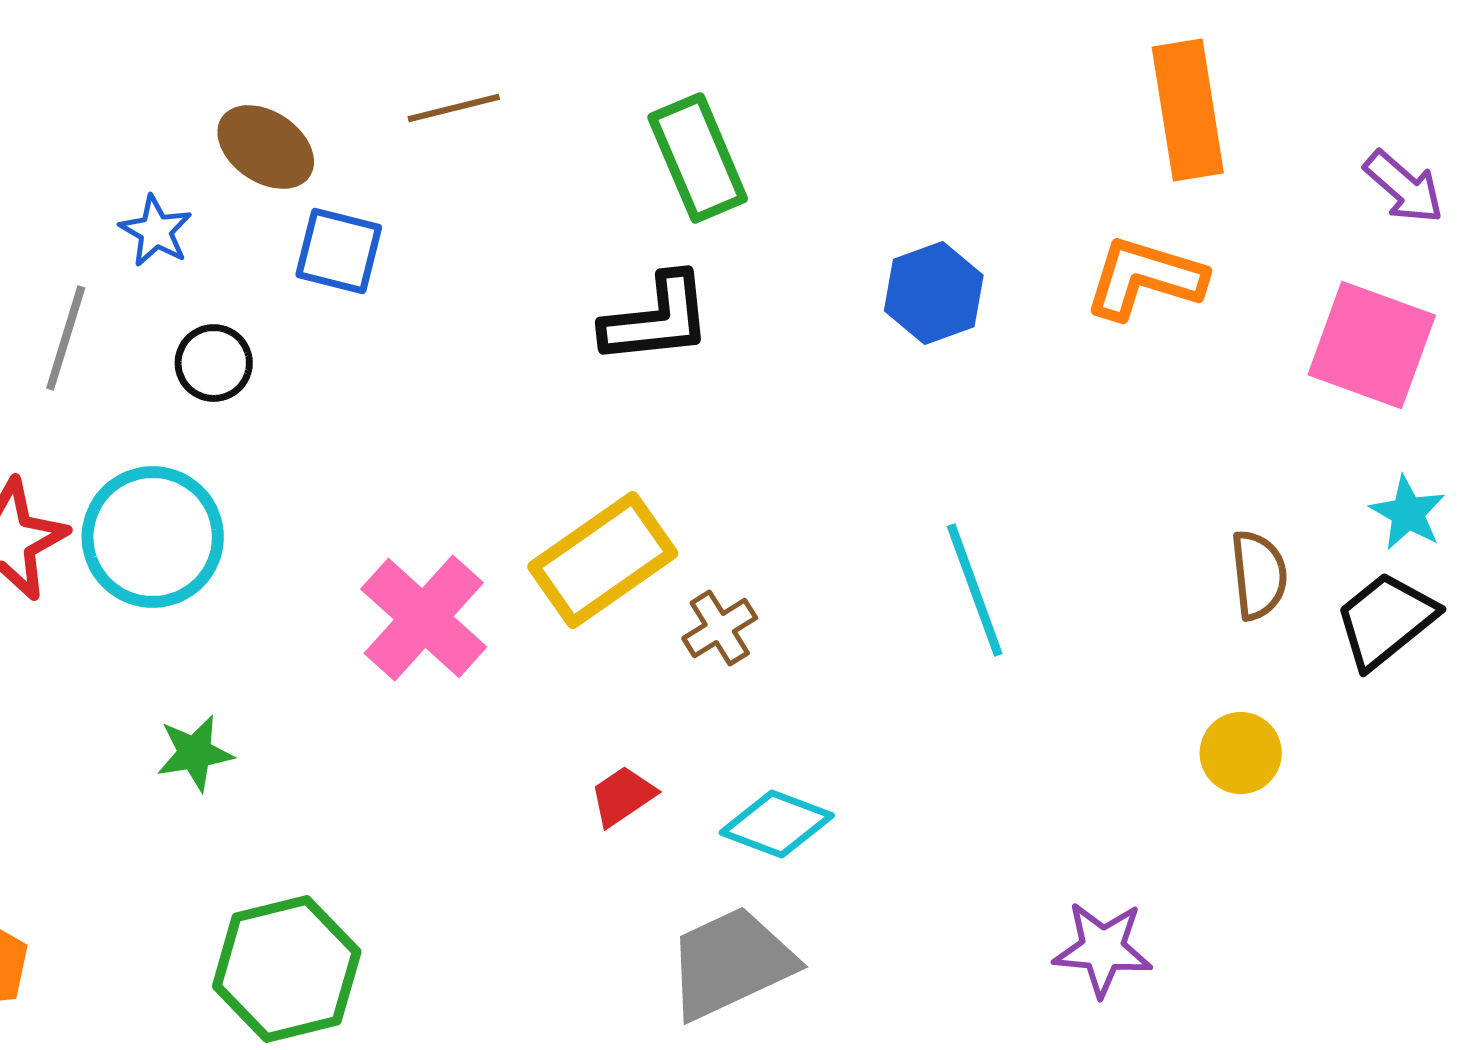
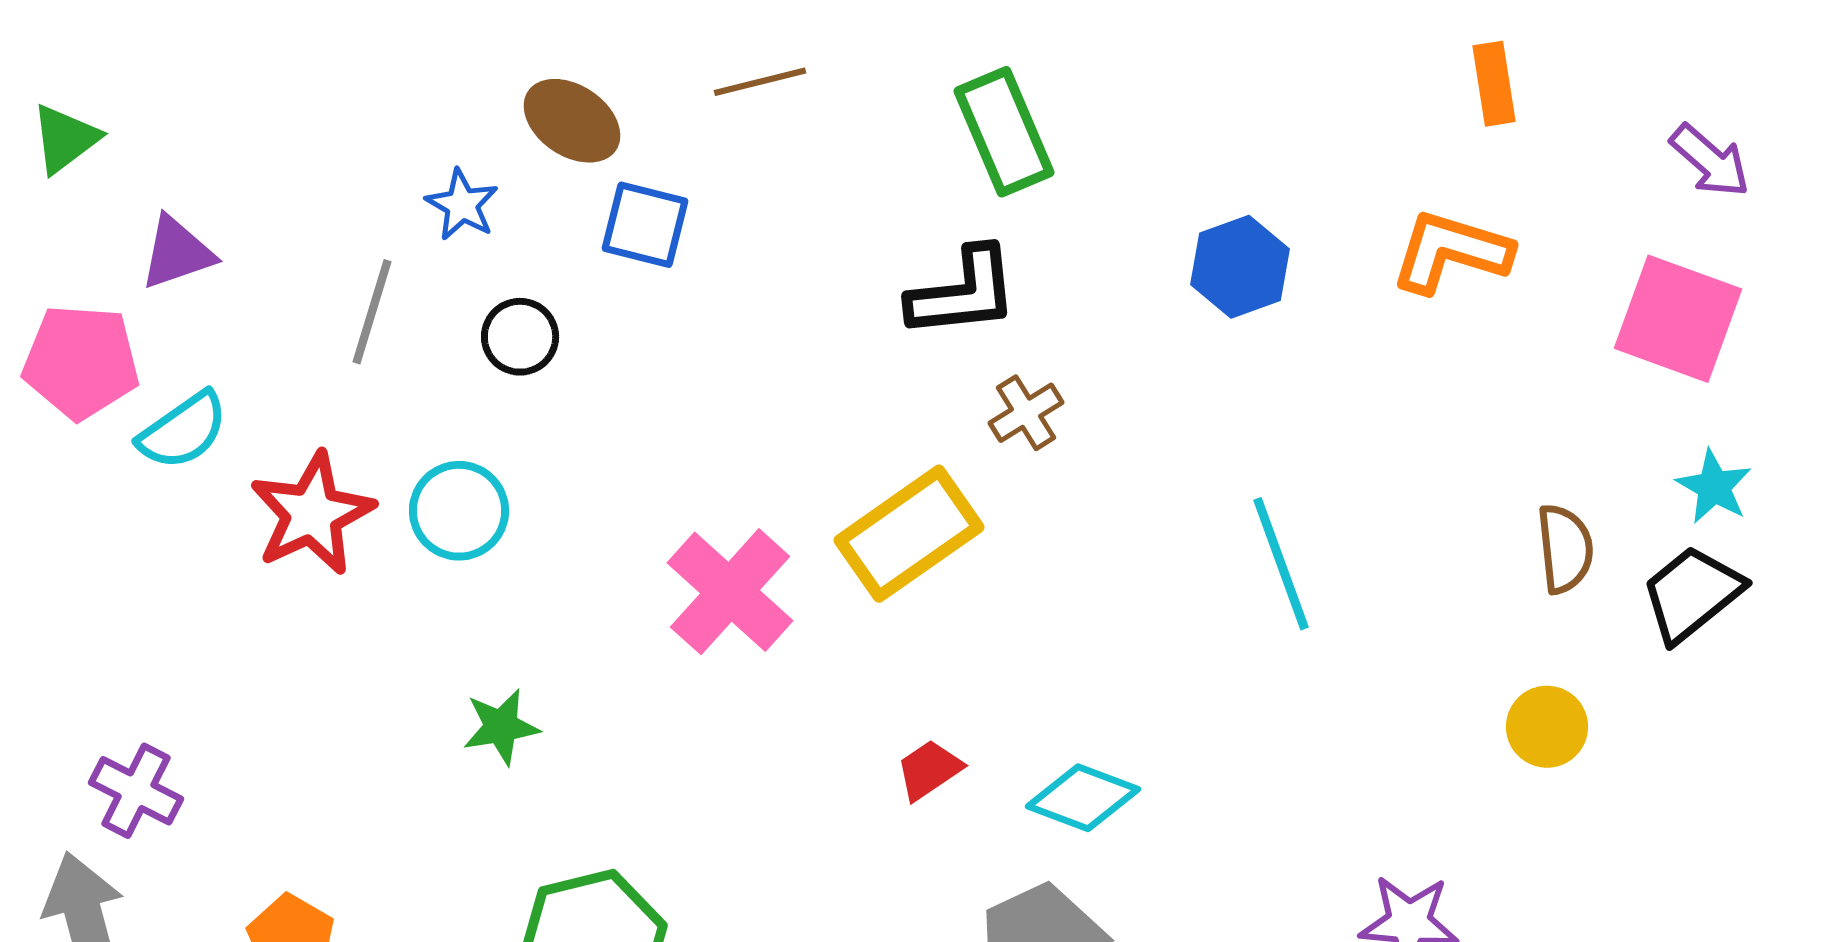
orange rectangle: (1188, 110) -> (1494, 84), size x0.6
cyan circle: (153, 537) -> (459, 511), size x0.7
brown cross: (720, 628) -> (1026, 413), moved

